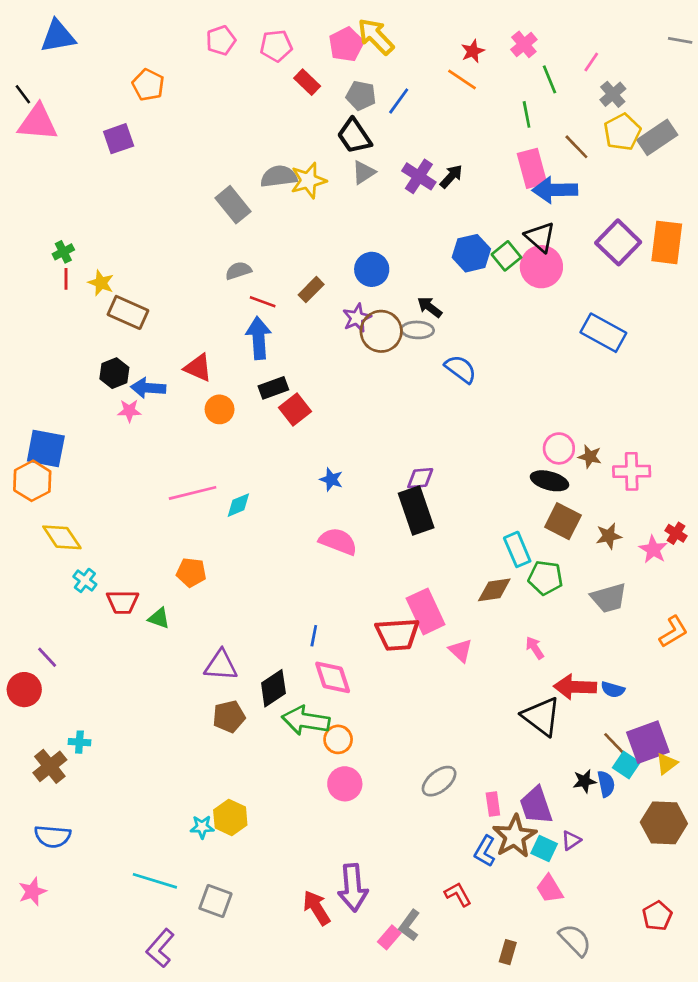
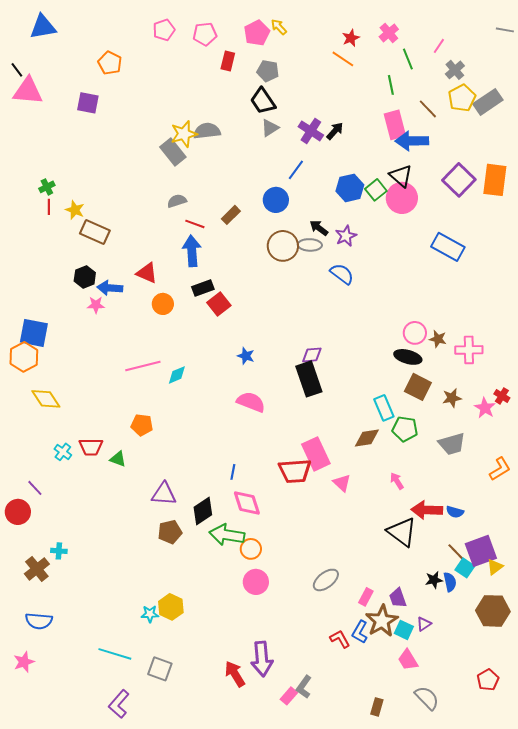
yellow arrow: (376, 36) -> (279, 27), size x0.6
red rectangle: (307, 82) -> (228, 61), turned 60
blue line: (399, 101) -> (296, 170), moved
purple square: (119, 139) -> (88, 103), turned 30
yellow star: (308, 180) -> (184, 134), moved
purple star: (357, 318) -> (346, 236), moved
cyan cross: (85, 580) -> (63, 452), moved
pink rectangle: (493, 804) -> (366, 597), turned 36
purple trapezoid: (536, 805) -> (398, 598), size x0.7
red L-shape: (458, 894) -> (340, 639), moved

